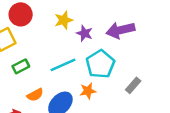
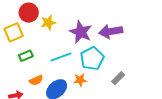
yellow star: (64, 20) -> (48, 23), moved
purple star: (85, 33) -> (81, 32), size x1.6

